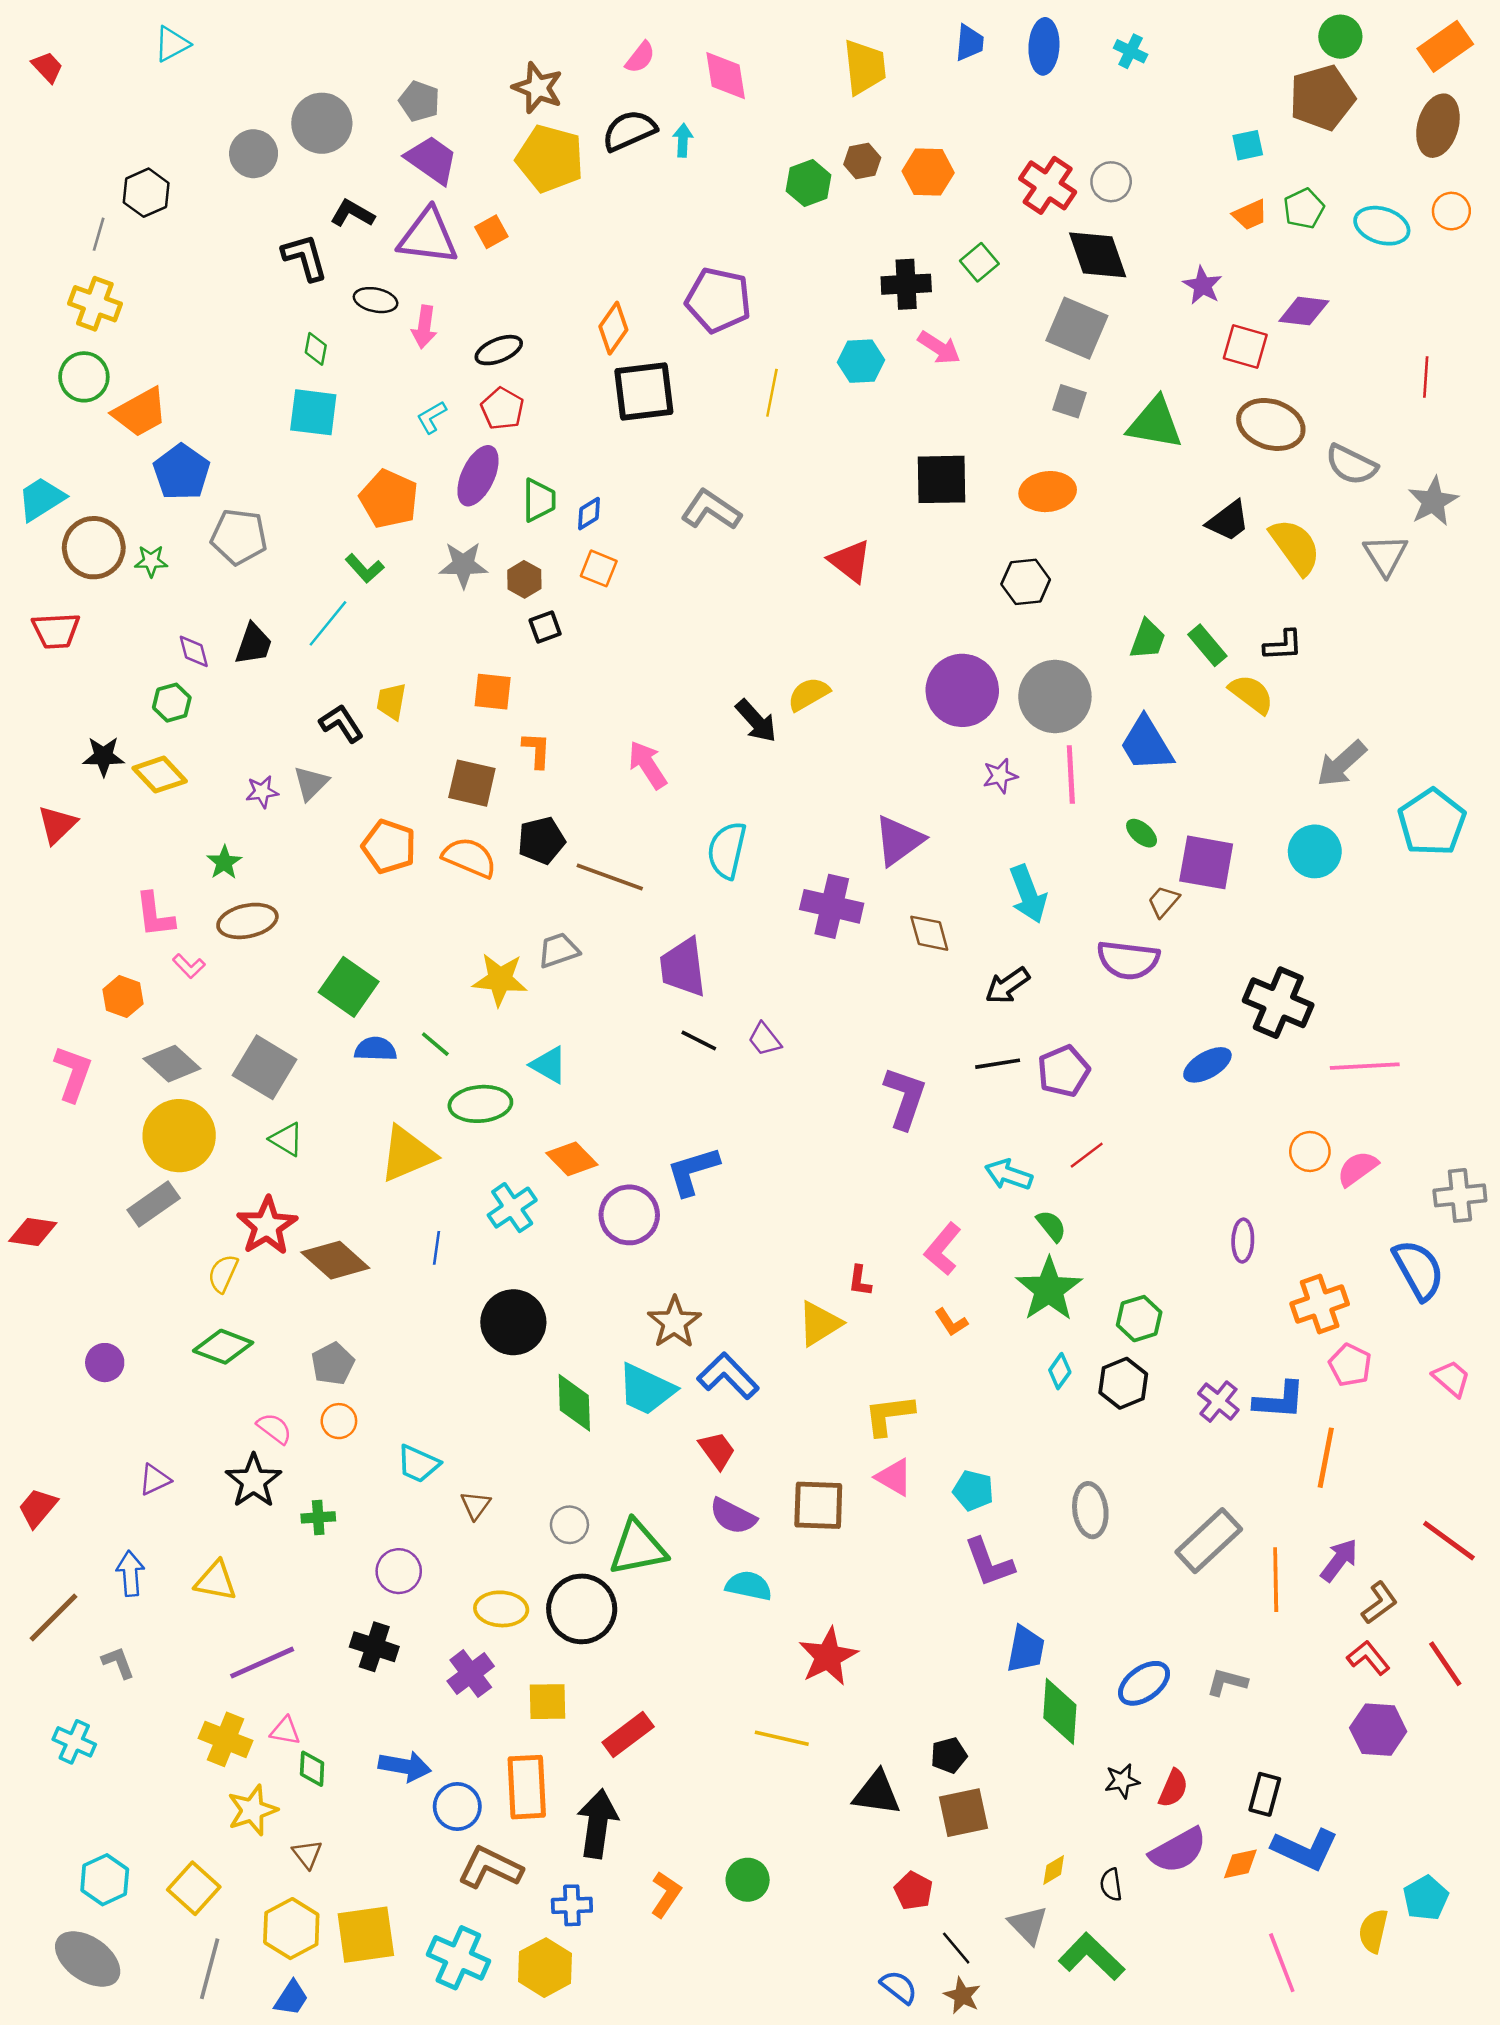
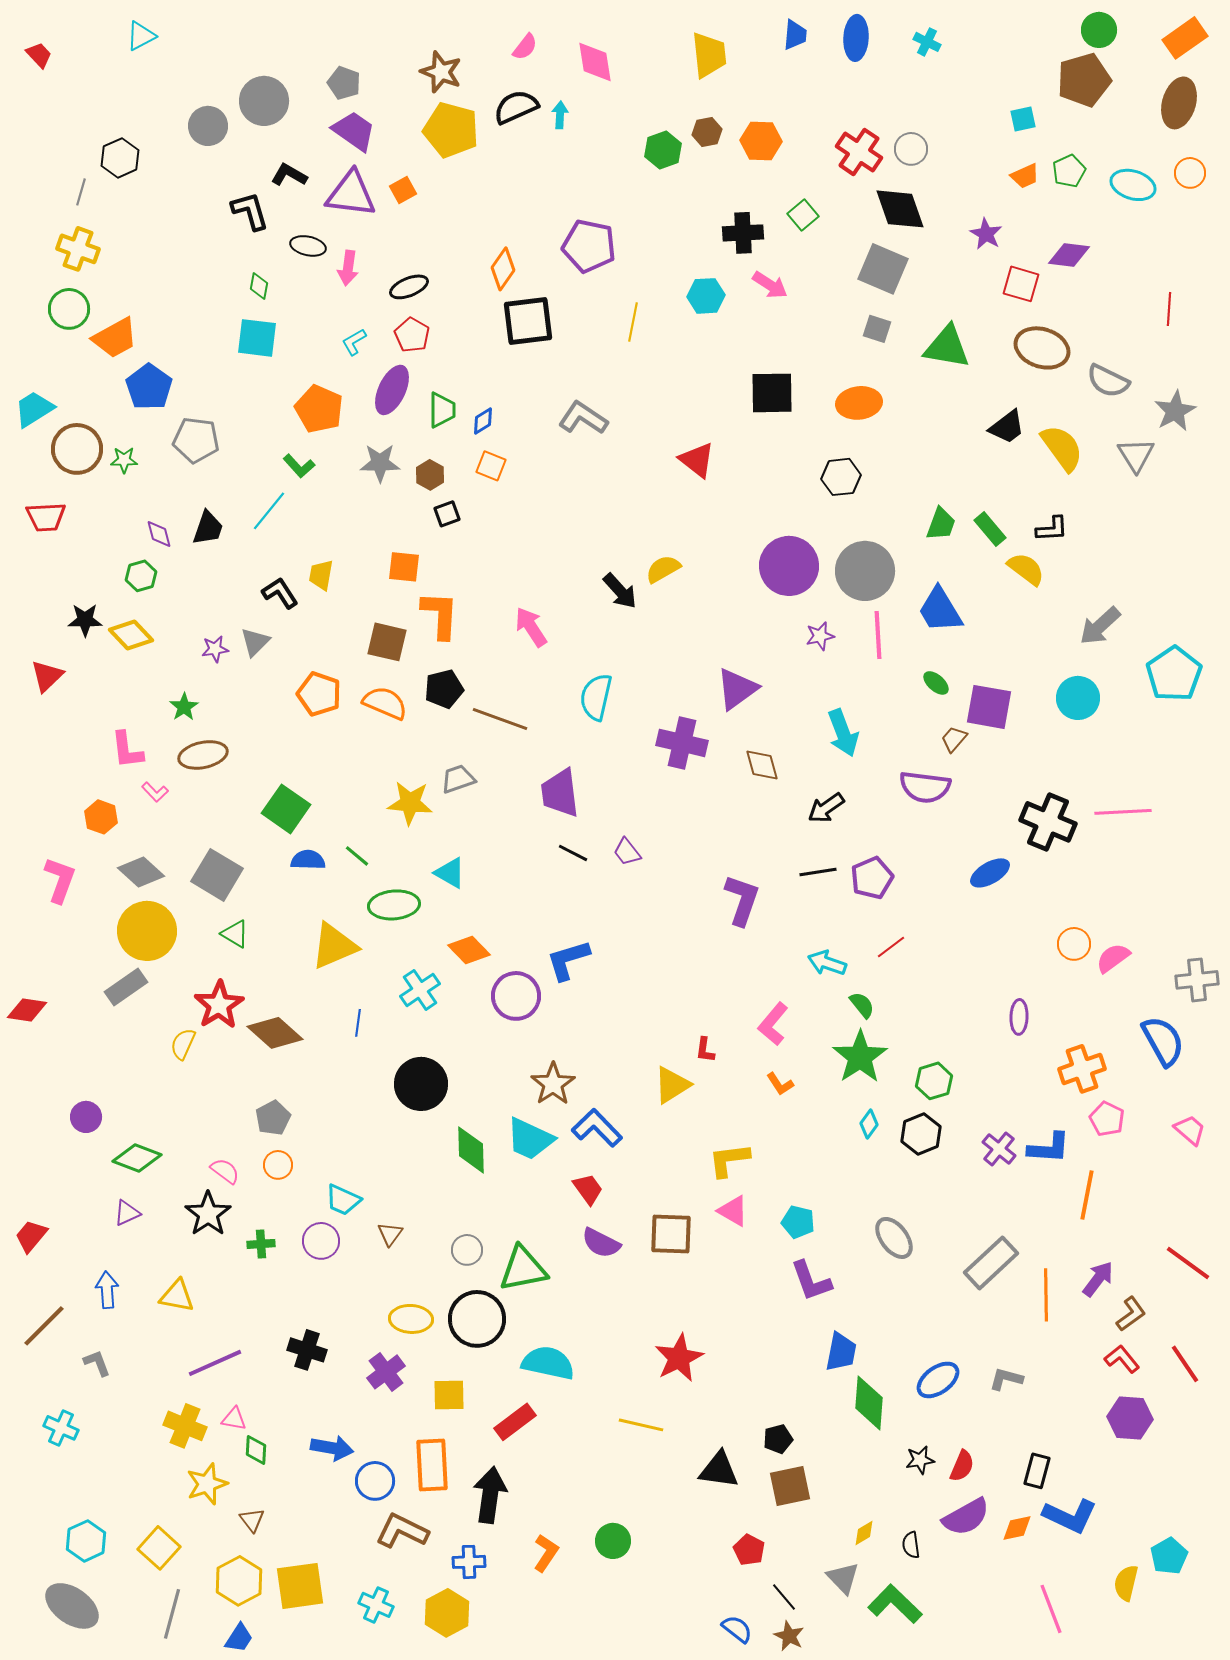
orange L-shape: (537, 750) -> (440, 615), size x1.6
pink line: (1365, 1066) -> (1123, 812), moved
green diamond: (223, 1347) -> (137, 1158), moved
gray ellipse: (1090, 1510) -> (894, 1238), turned -30
purple circle: (399, 1571) -> (321, 1241), moved
cyan semicircle: (749, 1586) -> (548, 1363), moved, size x1.4
cyan cross: (458, 1958) -> (376, 1605), size x0.7

